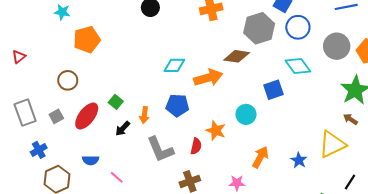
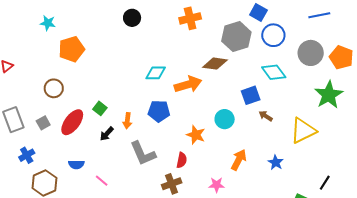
brown arrow: (350, 119) -> (266, 116), moved
yellow triangle: (332, 144) -> (303, 131), moved
red semicircle: (196, 146) -> (182, 160), moved

